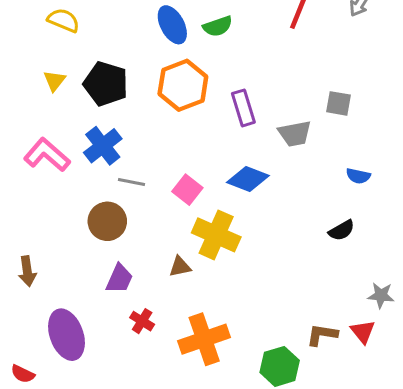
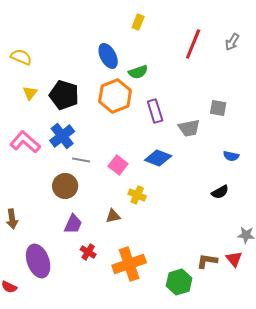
yellow semicircle: (63, 20) -> (21, 57), moved
green semicircle: (218, 26) -> (138, 72), moved
yellow cross: (216, 235) -> (137, 195), size x0.6

